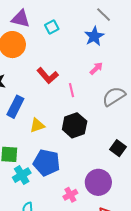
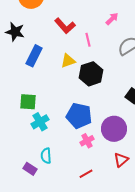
yellow triangle: (37, 125) -> (68, 61), moved
blue pentagon: (47, 163) -> (79, 116), moved

